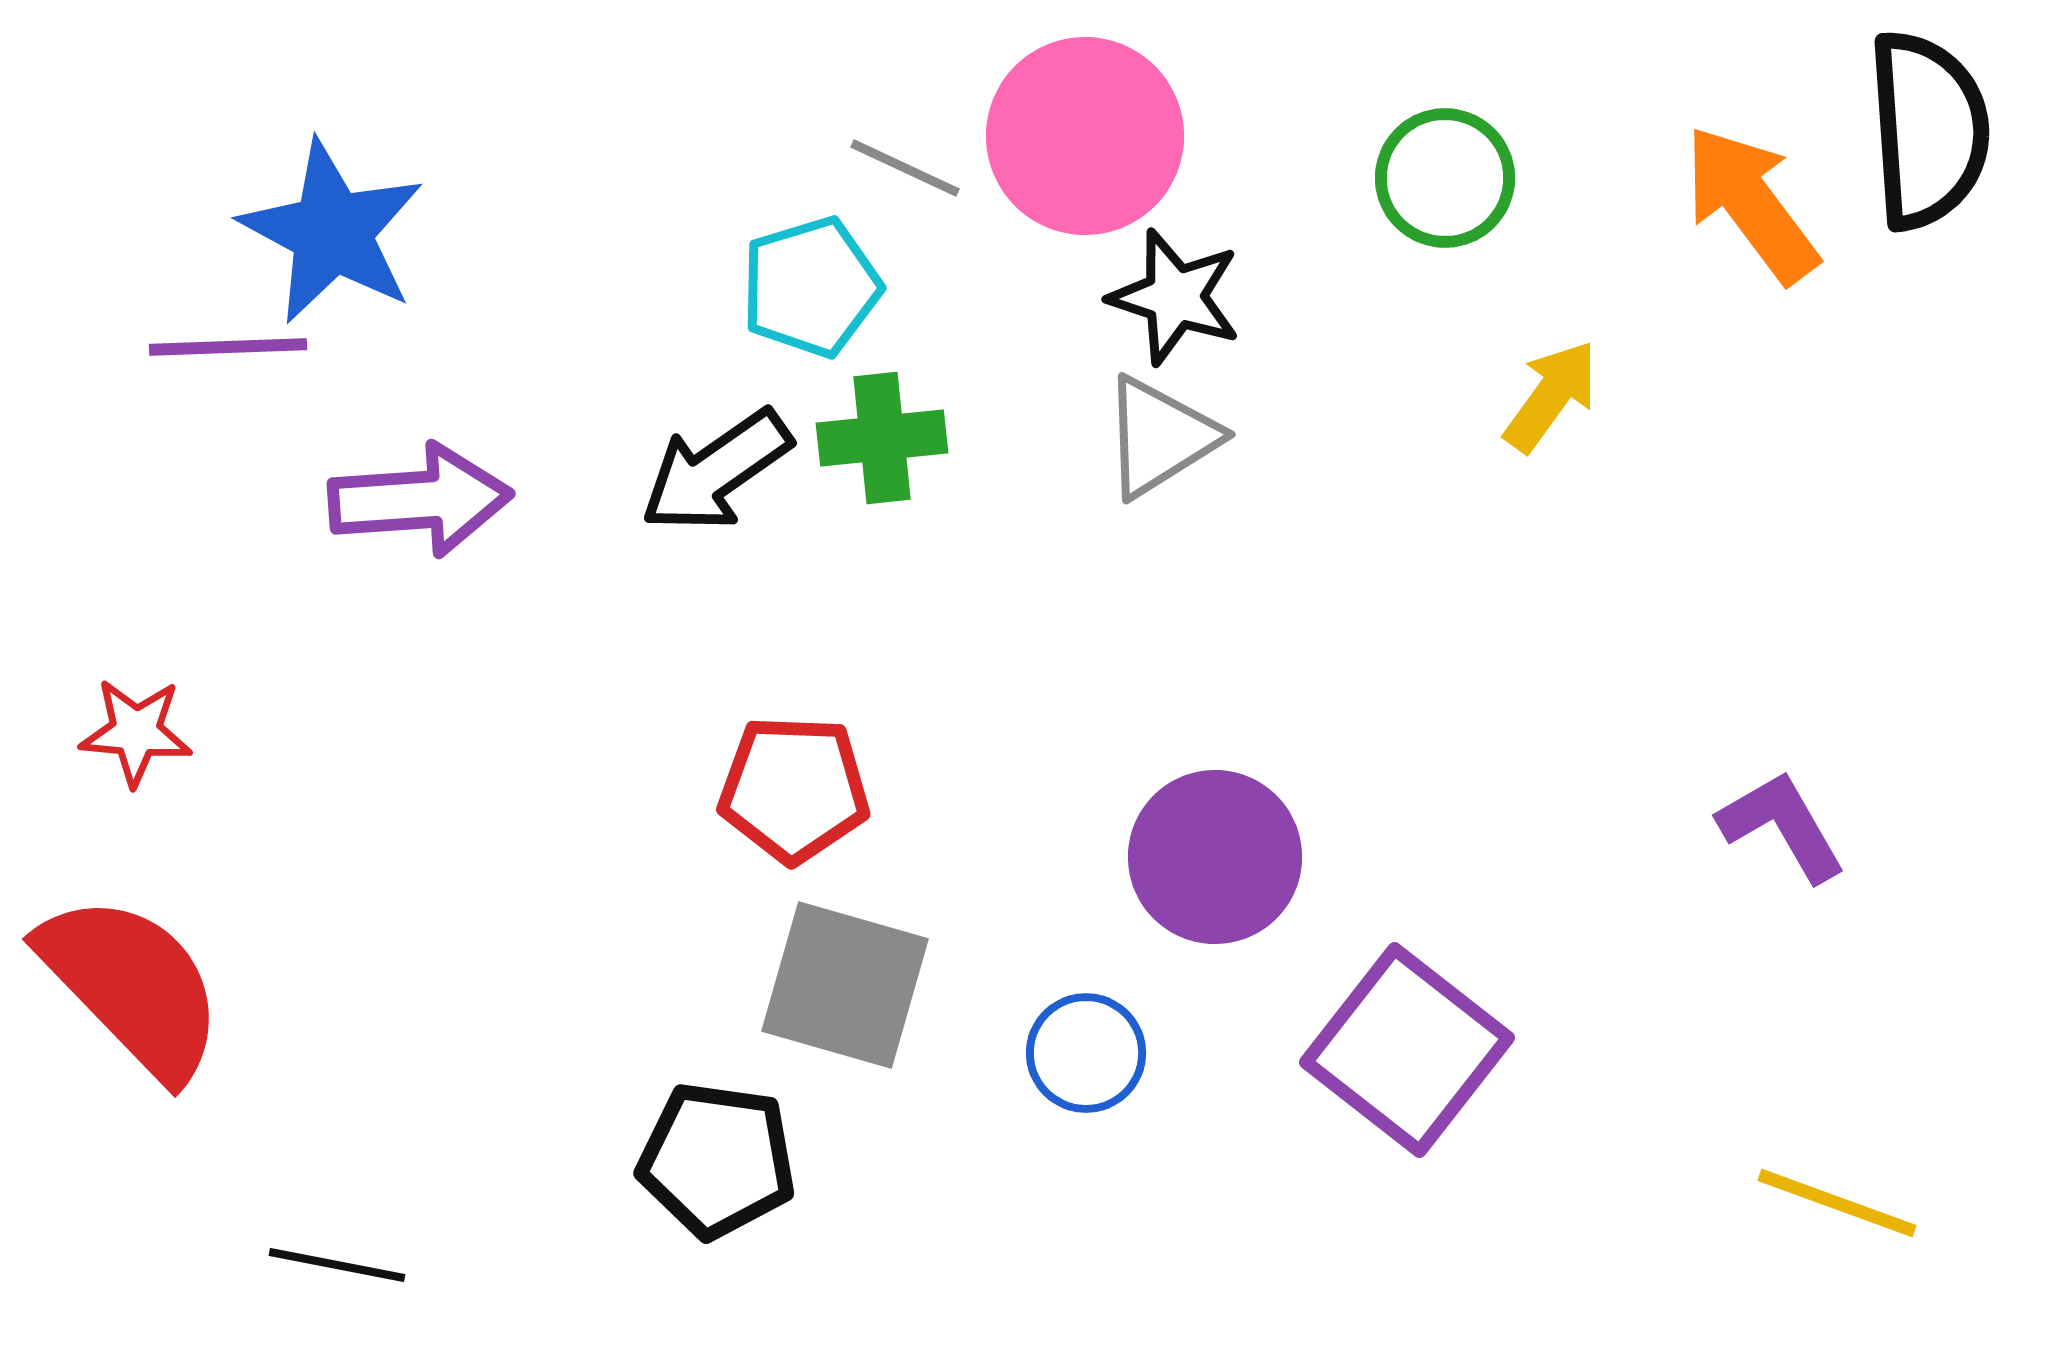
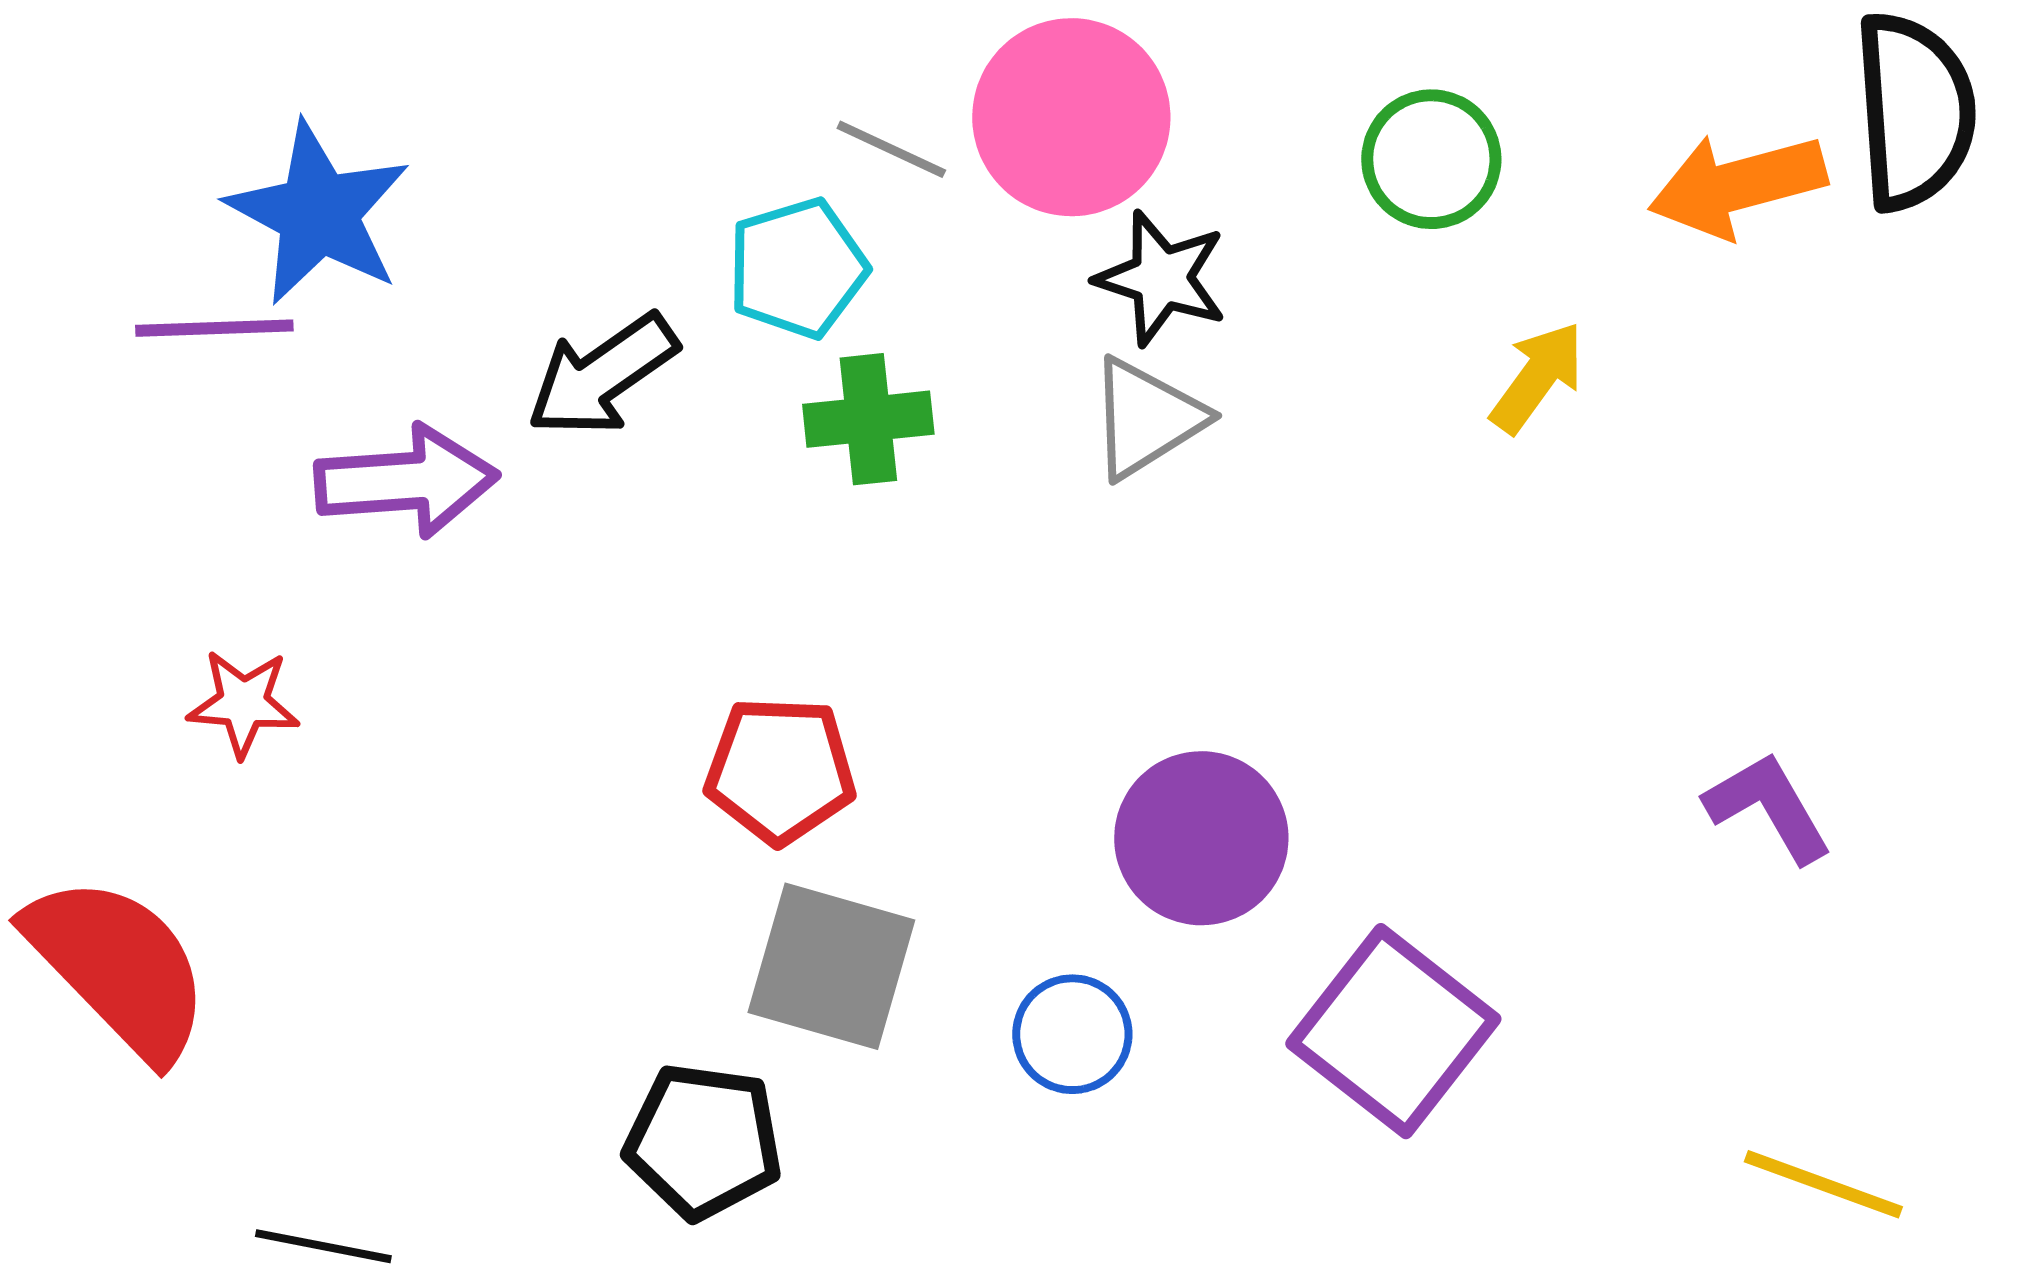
orange arrow: (1751, 204) -> (1737, 185), turned -68
black arrow: (716, 471) -> (602, 375), moved
red star: (136, 732) -> (243, 703), moved

